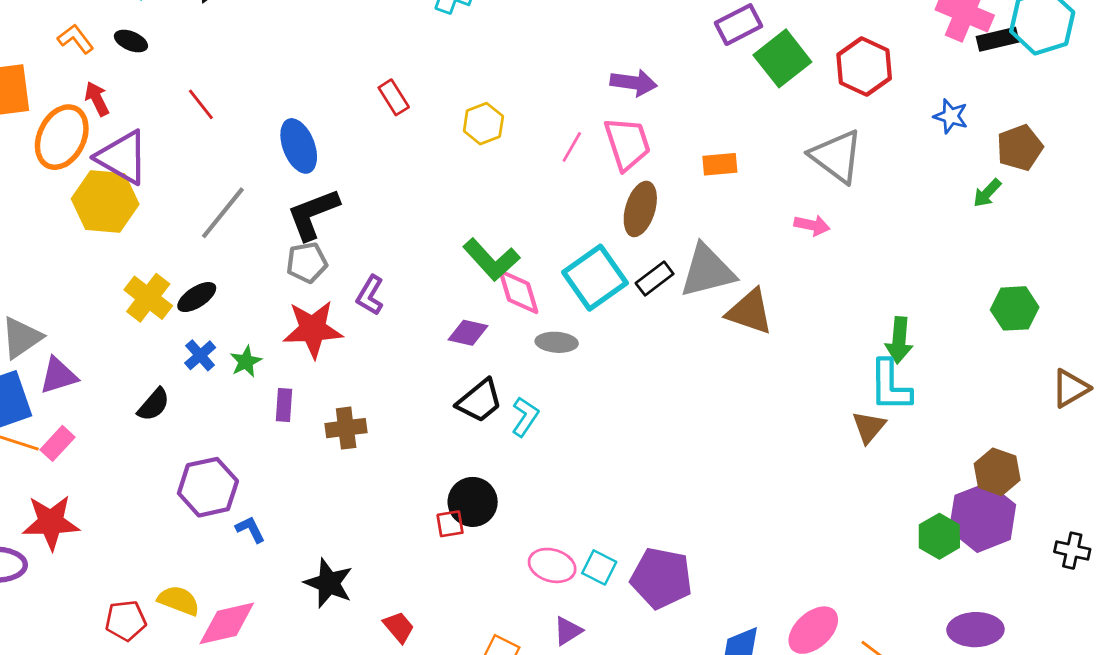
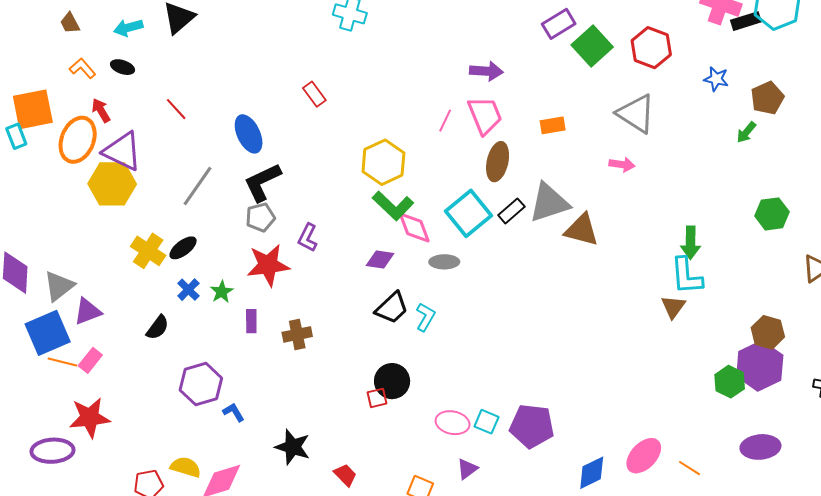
yellow hexagon: (483, 124) -> (383, 162), moved, size x1.5

